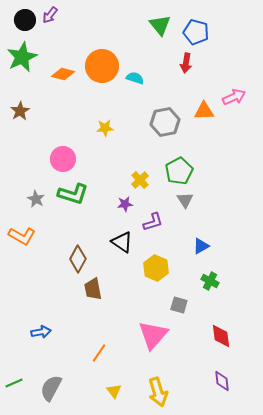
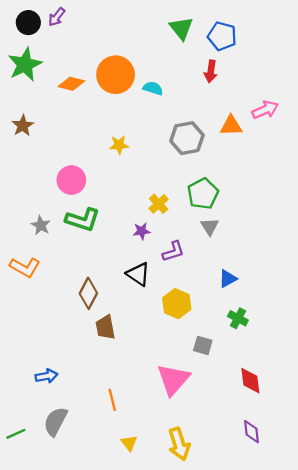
orange line: (99, 353) -> (112, 400), turned -48
gray semicircle: (51, 388) -> (56, 421), moved

